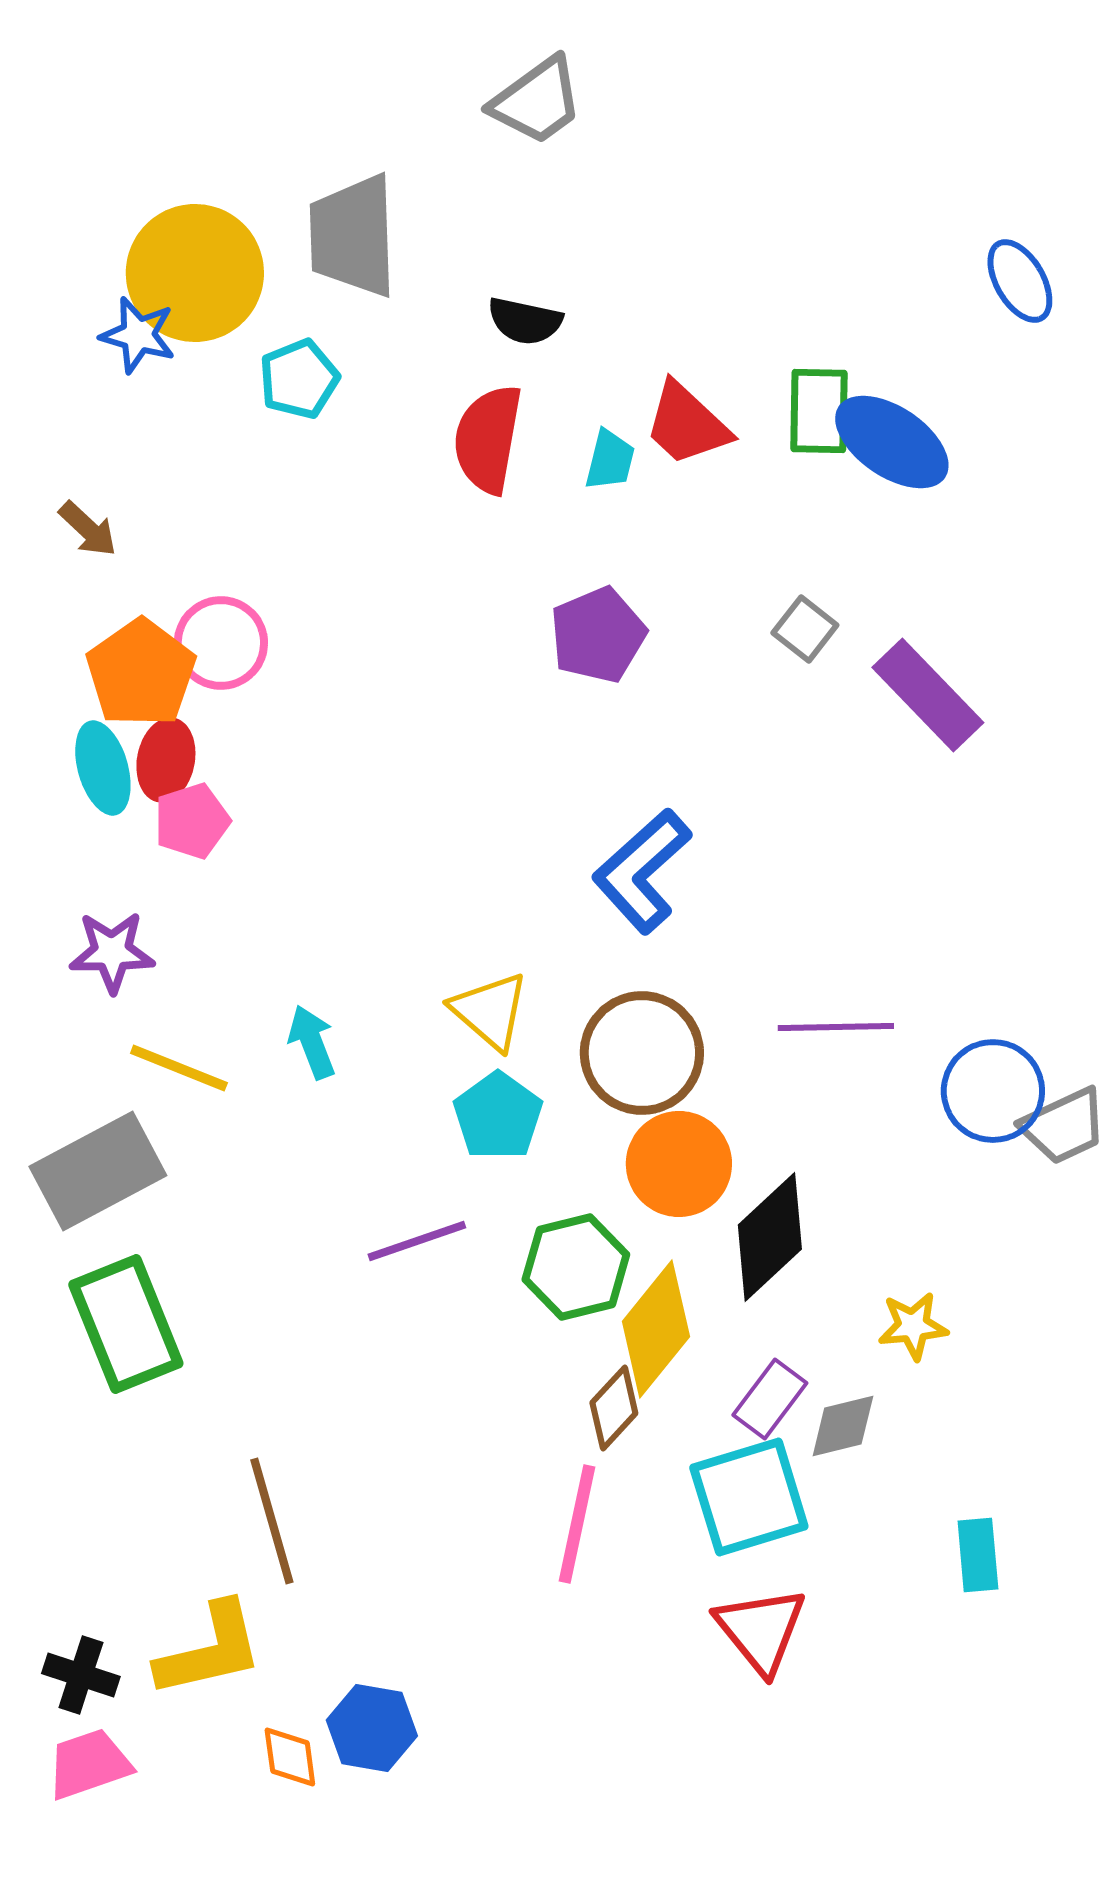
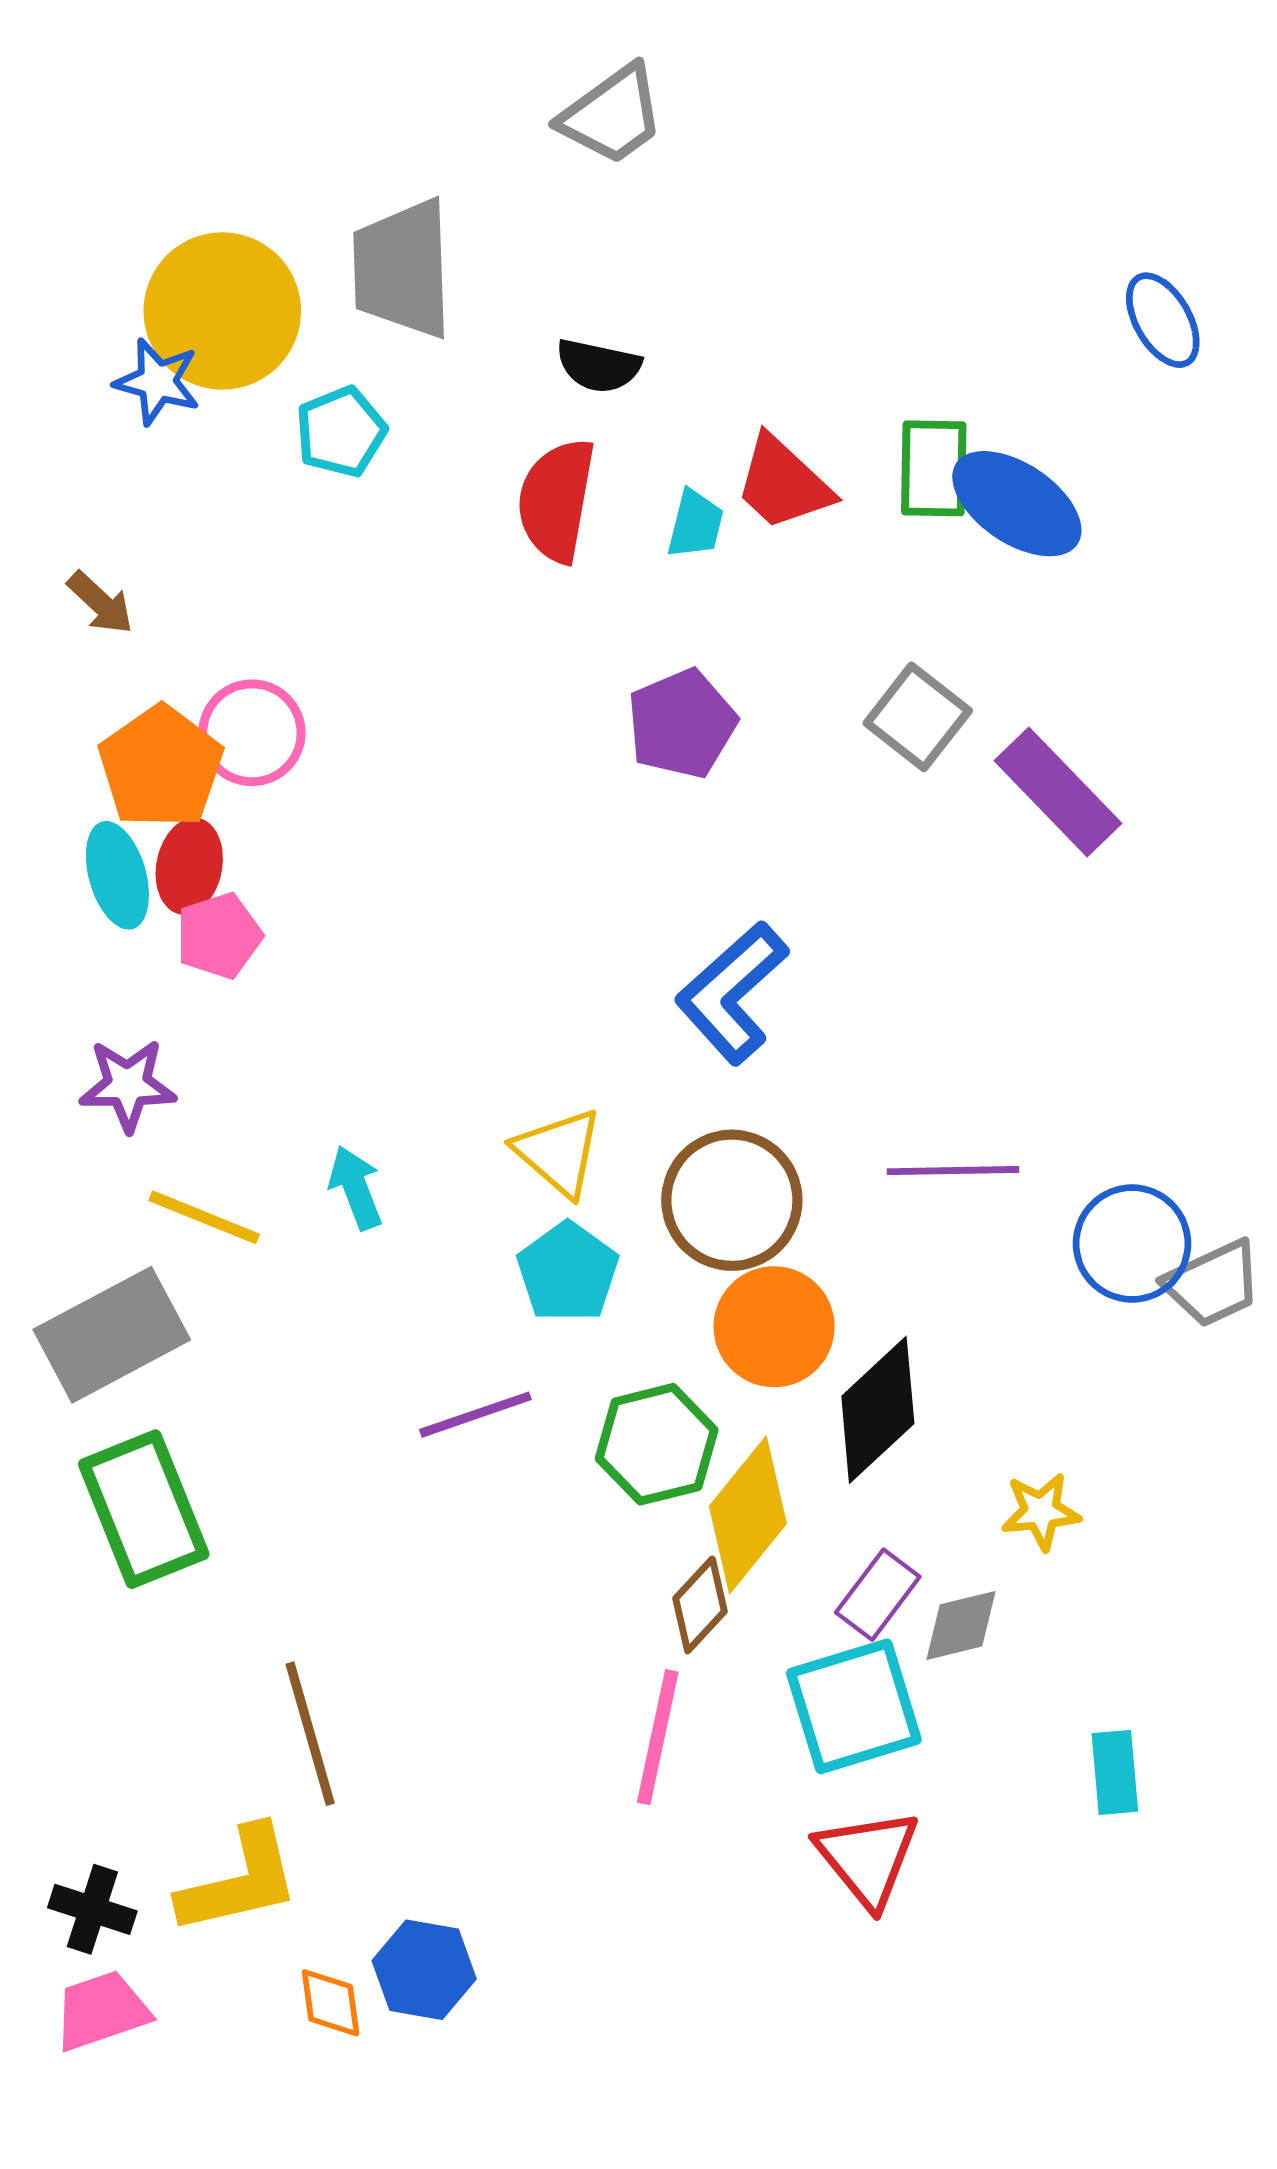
gray square: (805, 629) -> (918, 717), size x1.4

